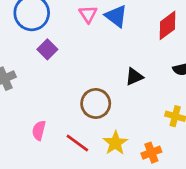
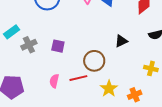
purple square: (47, 49) -> (58, 46), moved, turned -32
red line: (77, 143) -> (78, 78), moved, turned -48

